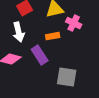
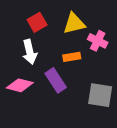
gray square: (67, 77) -> (100, 95), moved

